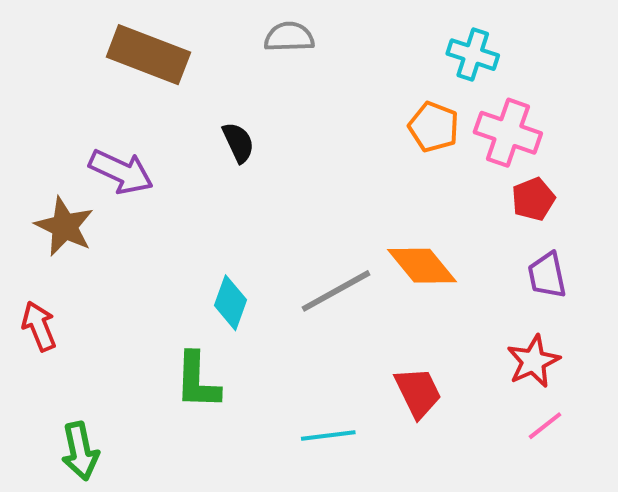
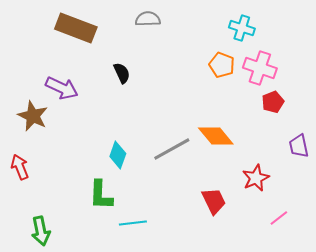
purple trapezoid: (547, 275) -> (299, 146), moved
red star: (533, 361) -> (256, 178), moved
cyan line: (328, 435) -> (133, 223), moved

